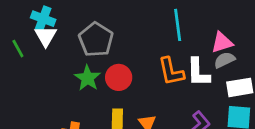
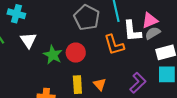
white triangle: (46, 36) -> (28, 40), moved
gray pentagon: (96, 40) -> (87, 18), moved
white L-shape: (198, 72) -> (132, 31), moved

